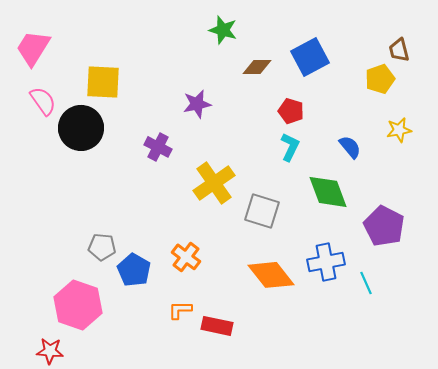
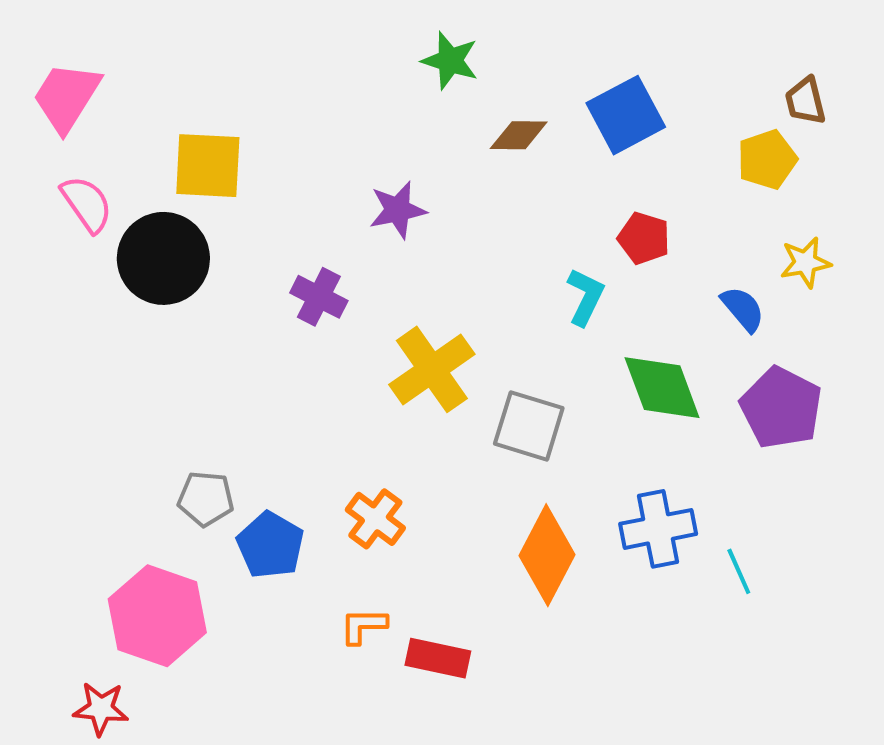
red pentagon: (291, 111) -> (644, 238), moved
blue semicircle: (350, 147) -> (743, 309), moved
purple pentagon: (384, 226) -> (781, 408), moved
orange diamond: (271, 275) -> (547, 555), turned 66

